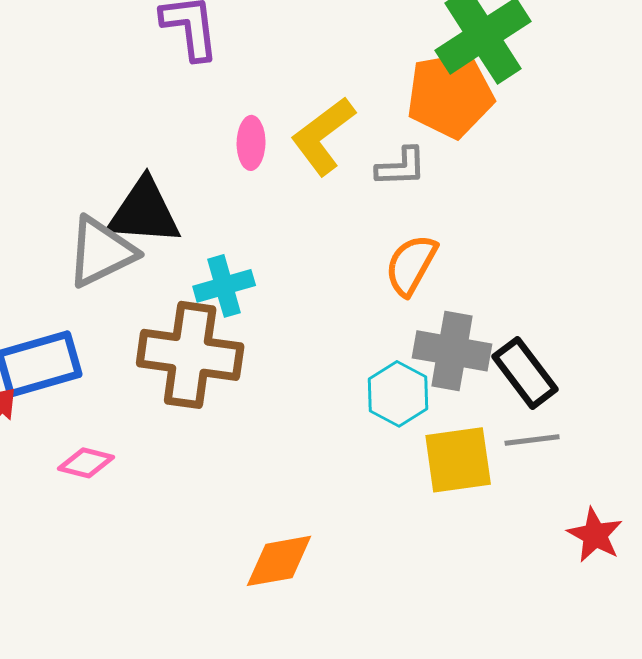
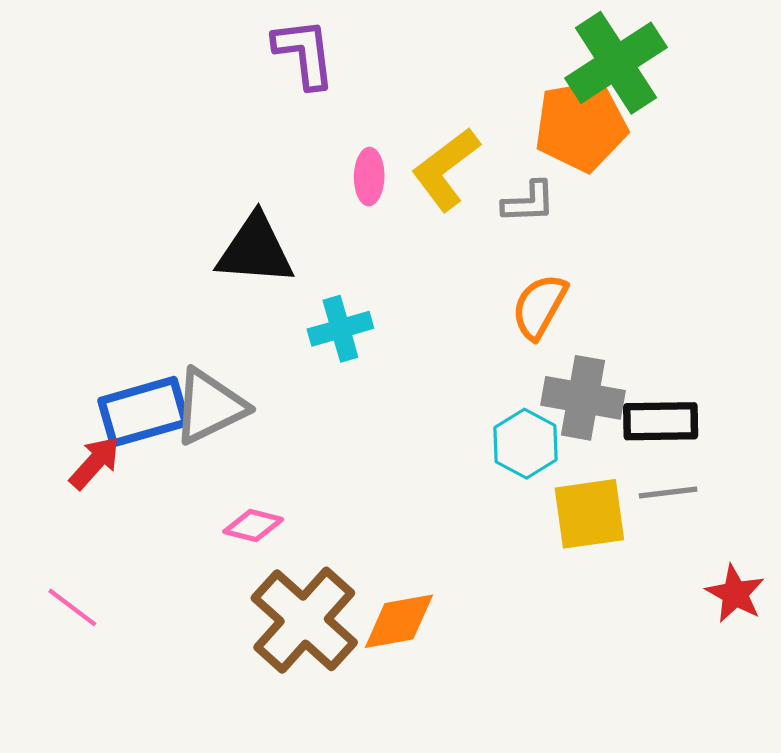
gray triangle: (101, 252) -> (210, 406), moved
brown cross: (190, 355) -> (304, 620), moved, turned 34
black rectangle: (525, 373) -> (661, 421), turned -54
pink diamond: (86, 463) -> (253, 526), moved

